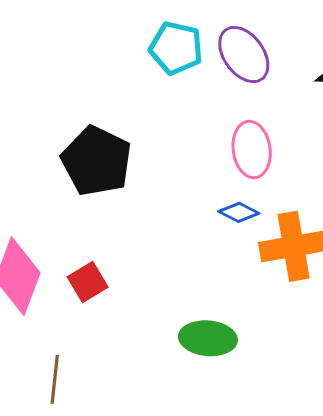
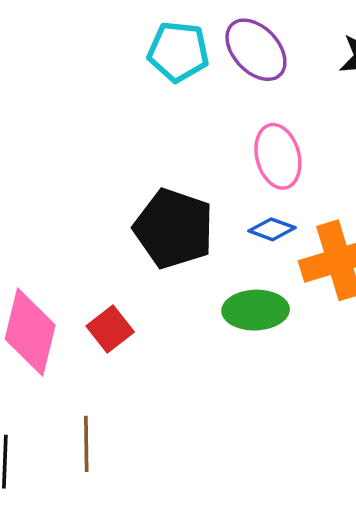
black pentagon: (97, 161) -> (174, 229), moved
green ellipse: (208, 338) -> (256, 310), moved

